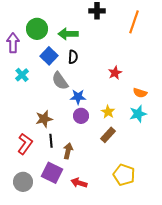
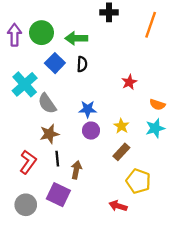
purple arrow: (13, 43) -> (14, 35), moved
cyan cross: (22, 75) -> (25, 84), size x1.6
gray semicircle: (60, 81) -> (47, 104), moved
yellow pentagon: (124, 175) -> (138, 181), moved
red arrow: (79, 183) -> (118, 206), moved

